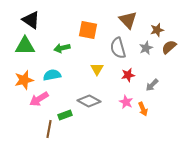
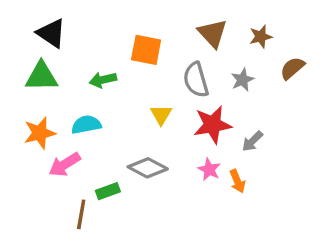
brown star: (157, 30) -> (261, 37), moved
brown semicircle: (169, 47) -> (292, 68), moved
red star: (128, 75) -> (213, 125), size x1.6

